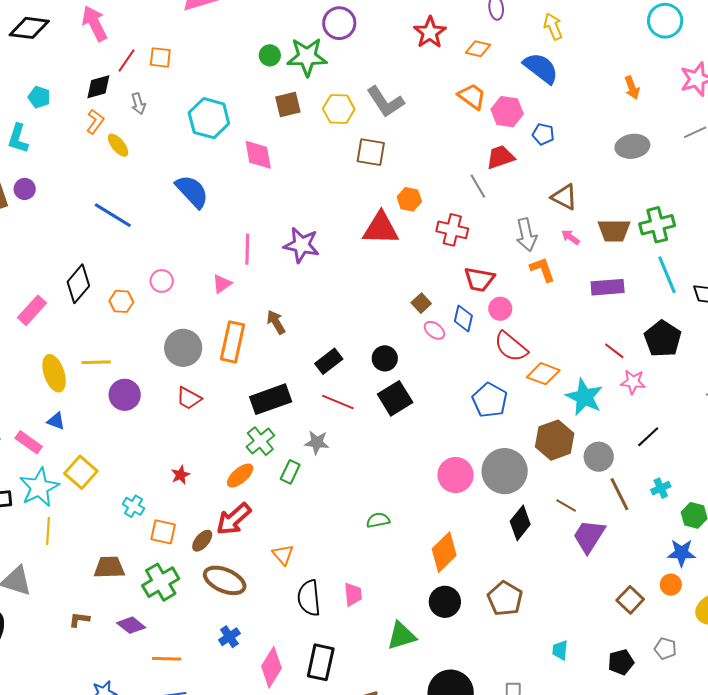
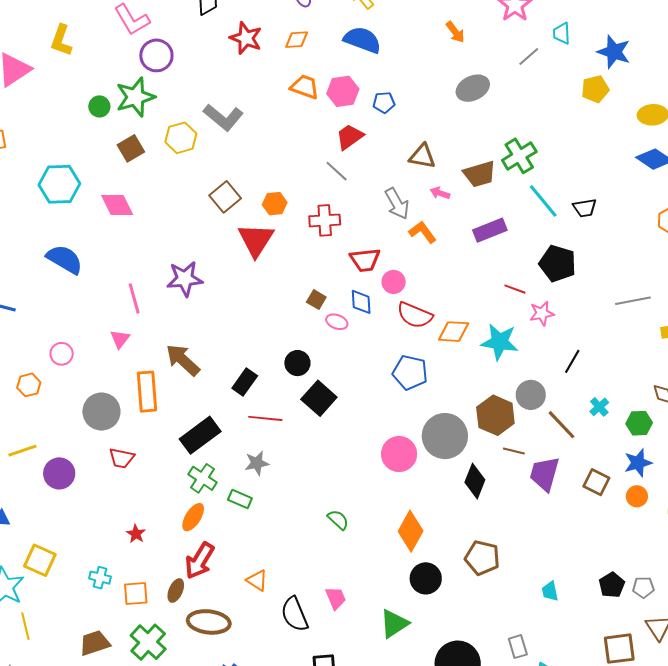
brown square: (371, 152) -> (225, 197), moved, turned -32
red triangle: (381, 228) -> (256, 240), turned -42
brown arrow: (276, 322) -> (183, 360), size x1.5
brown hexagon: (555, 440) -> (495, 415), moved
green rectangle: (290, 472) -> (240, 499), turned -75
green semicircle: (378, 520) -> (338, 520), turned 70
brown square: (630, 600) -> (596, 482), moved
gray pentagon: (665, 649) -> (643, 587), moved

